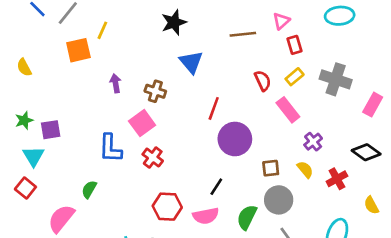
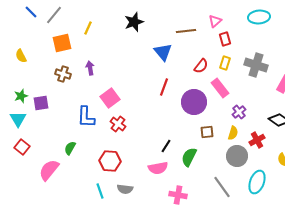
yellow line: (102, 30) -> (88, 28), moved
blue triangle: (191, 62) -> (163, 52), moved
yellow rectangle: (295, 77) -> (225, 63), turned -32
red semicircle: (263, 81) -> (201, 66), turned 63
brown cross: (155, 91) -> (63, 74), moved
purple circle: (235, 139) -> (194, 102), moved
cyan triangle: (33, 156) -> (18, 119), moved
yellow semicircle: (305, 169) -> (233, 133), turned 56
gray circle: (279, 200) -> (237, 156), moved
red hexagon: (167, 207) -> (110, 161), moved
green semicircle: (247, 217) -> (189, 157), moved

